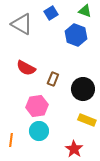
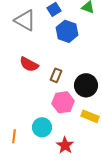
blue hexagon: (76, 35) -> (67, 31), moved
pink hexagon: (37, 106) -> (63, 102), moved
red star: (74, 149) -> (65, 145), moved

